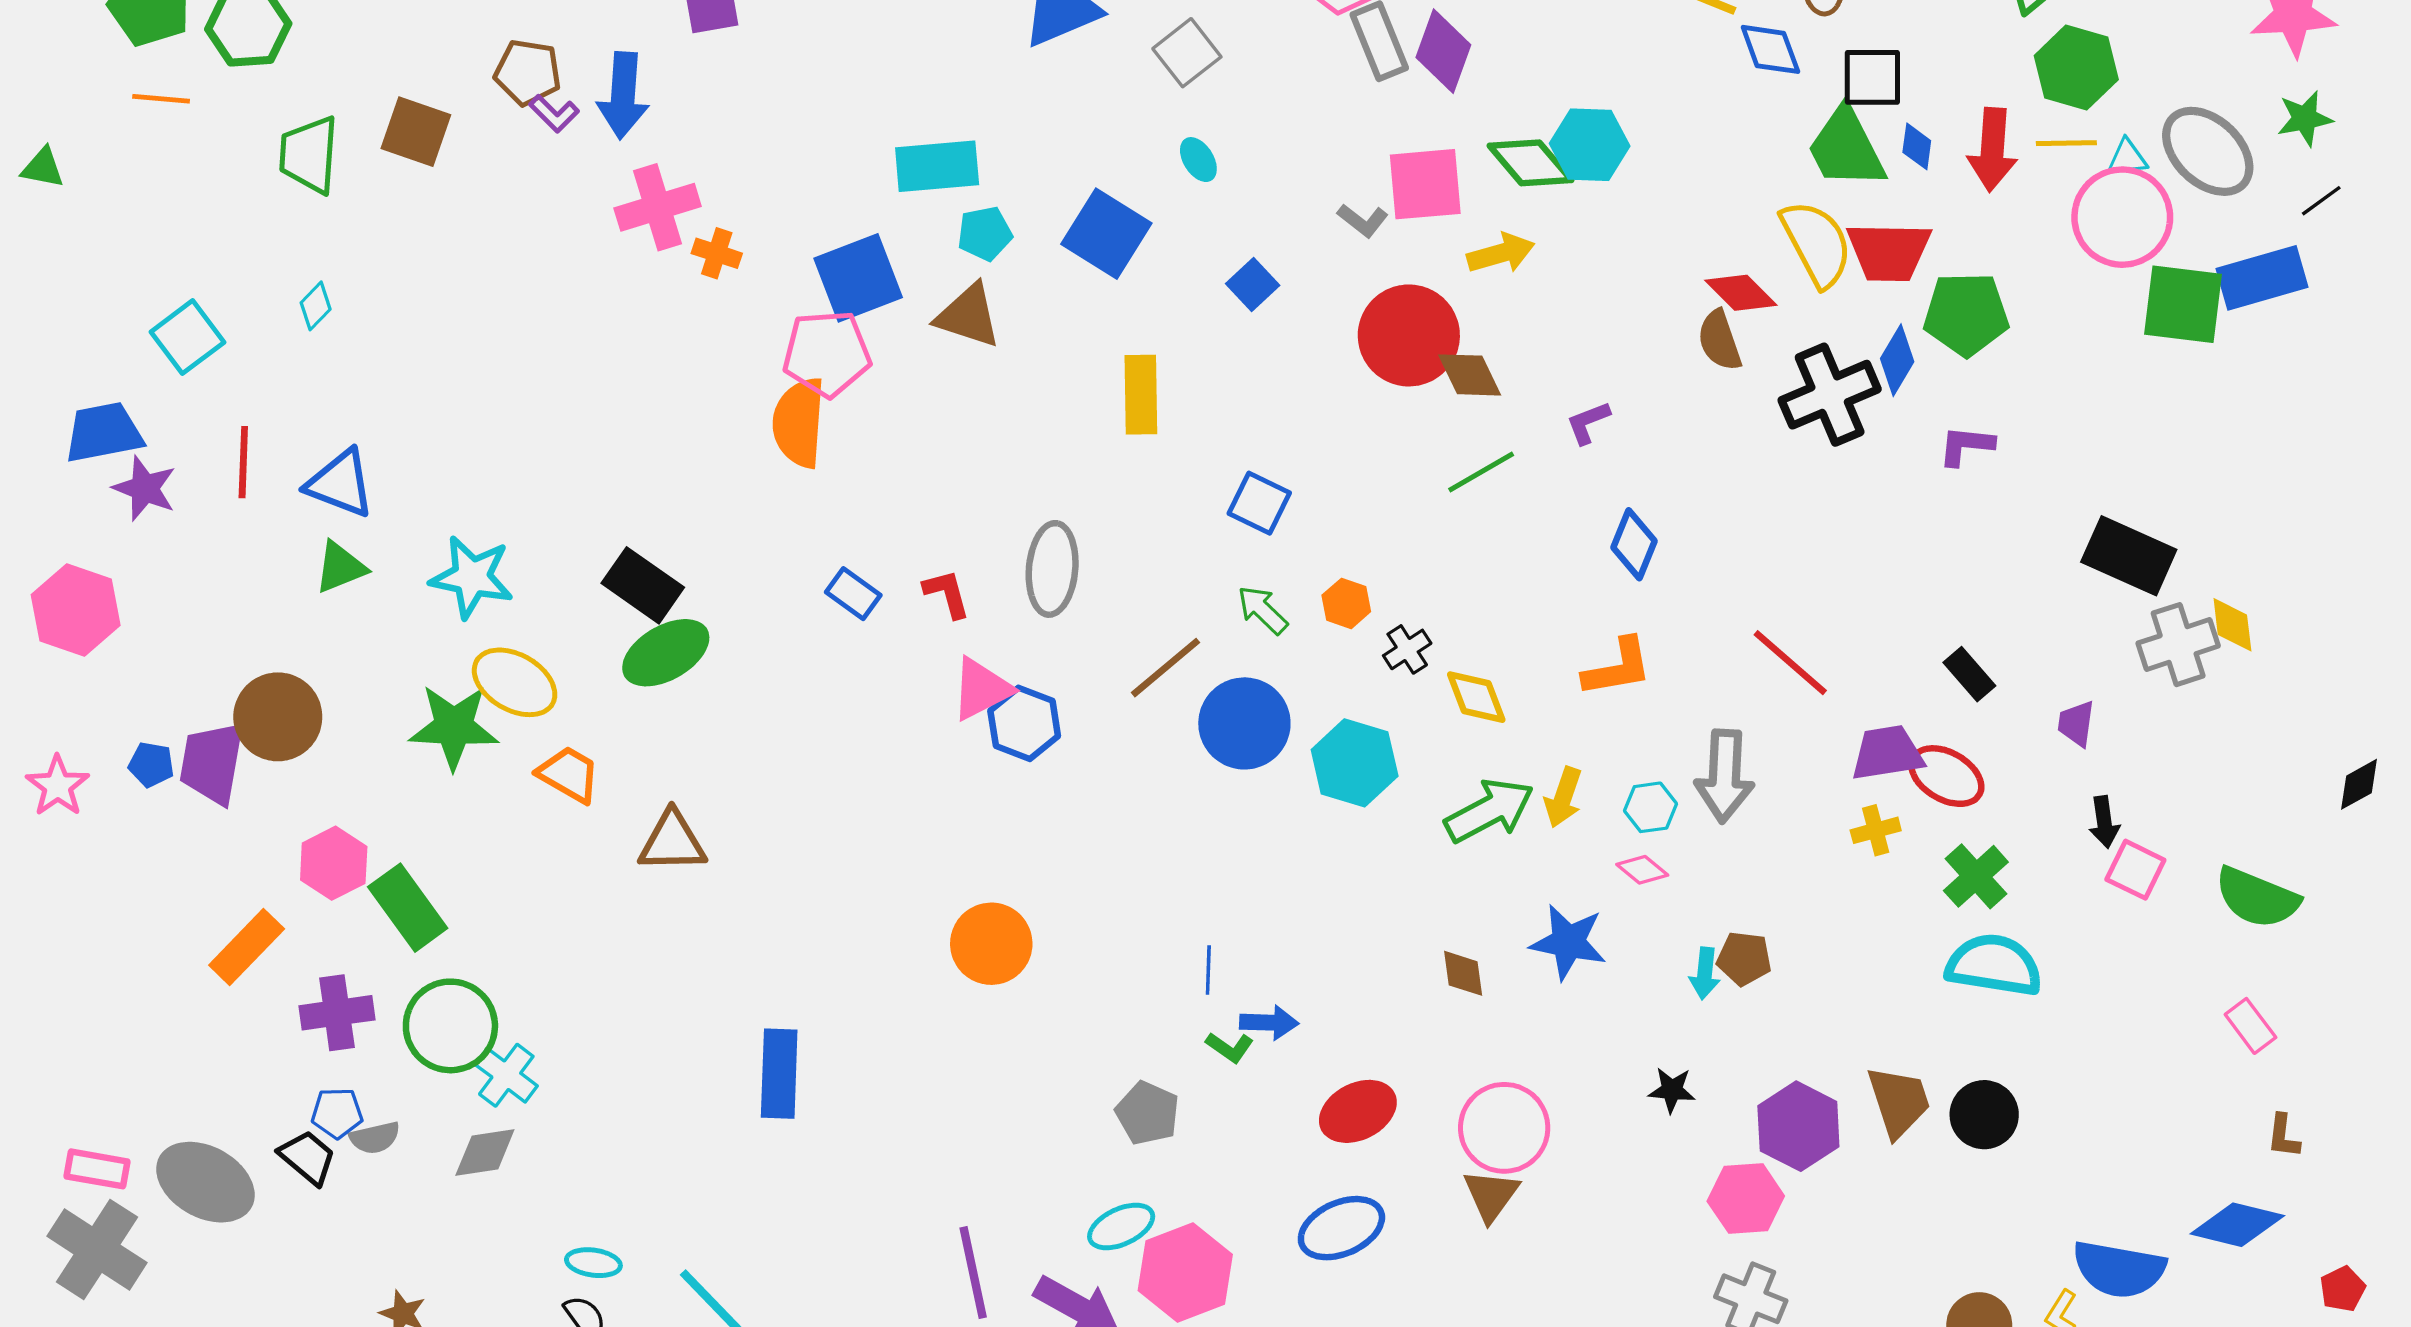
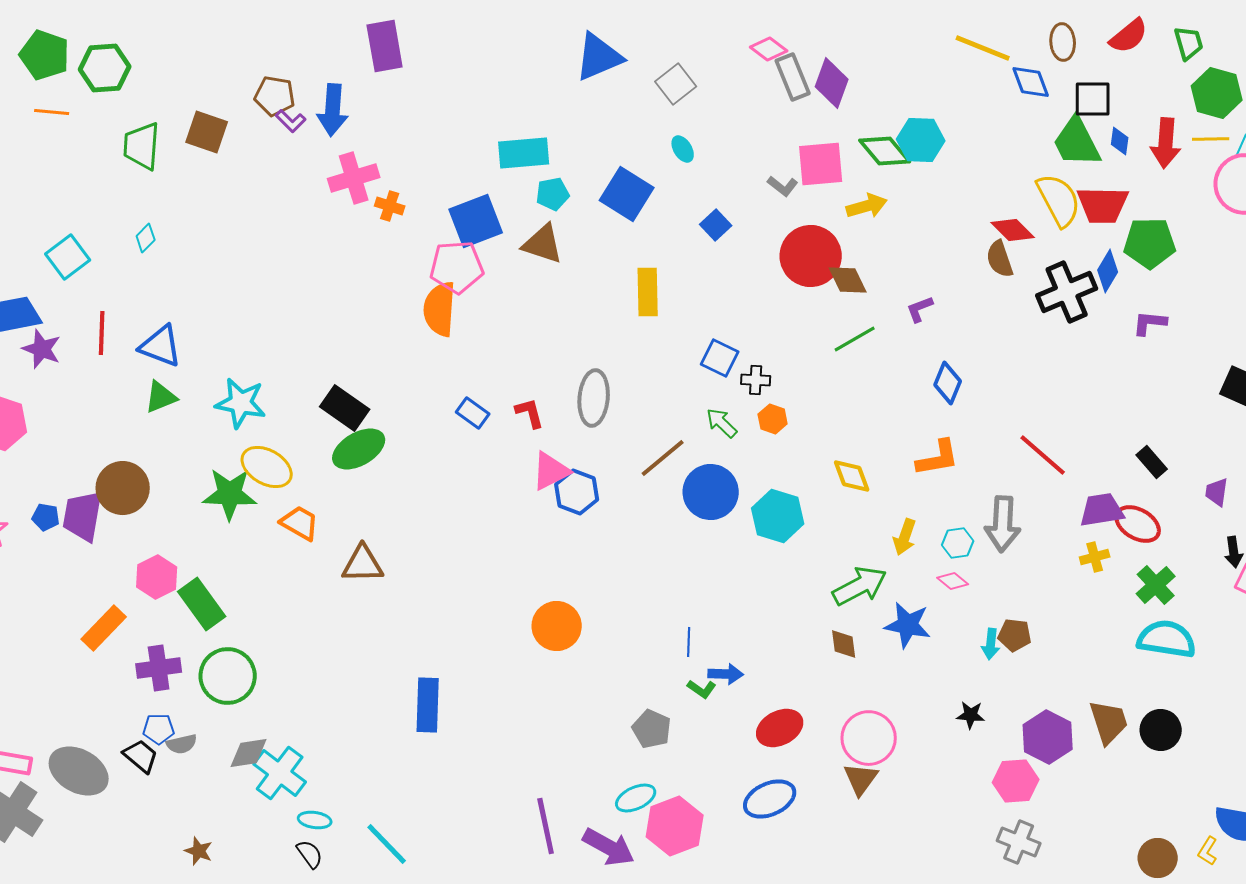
black cross: (1407, 649) -> (756, 380), moved, turned 36
green arrow: (1489, 811) -> (860, 586), moved
cyan cross: (506, 1075) -> (280, 773), moved, size x1.4

